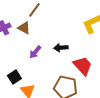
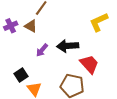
black arrow: (61, 48) -> (68, 46), size x1.5

